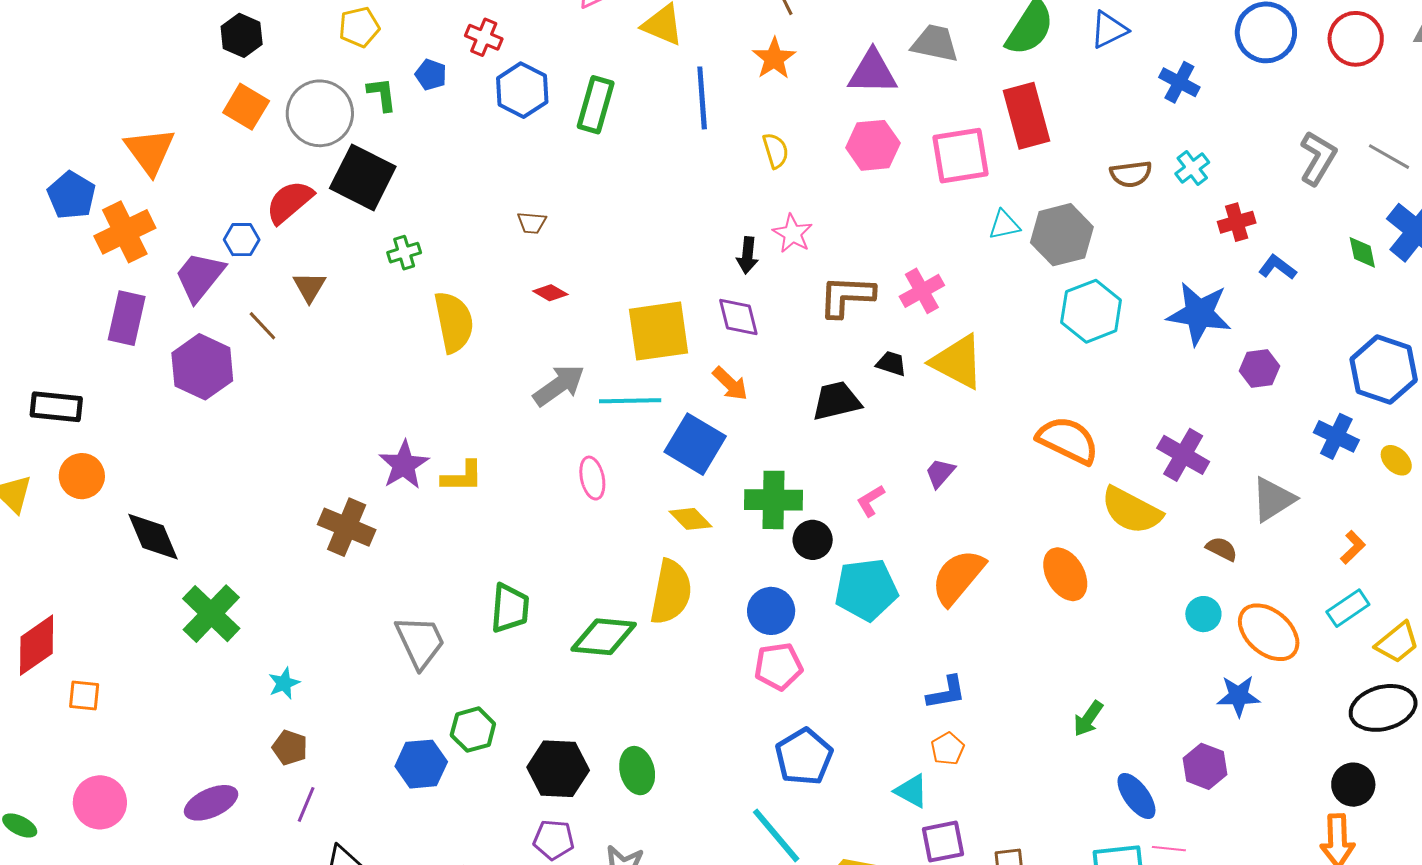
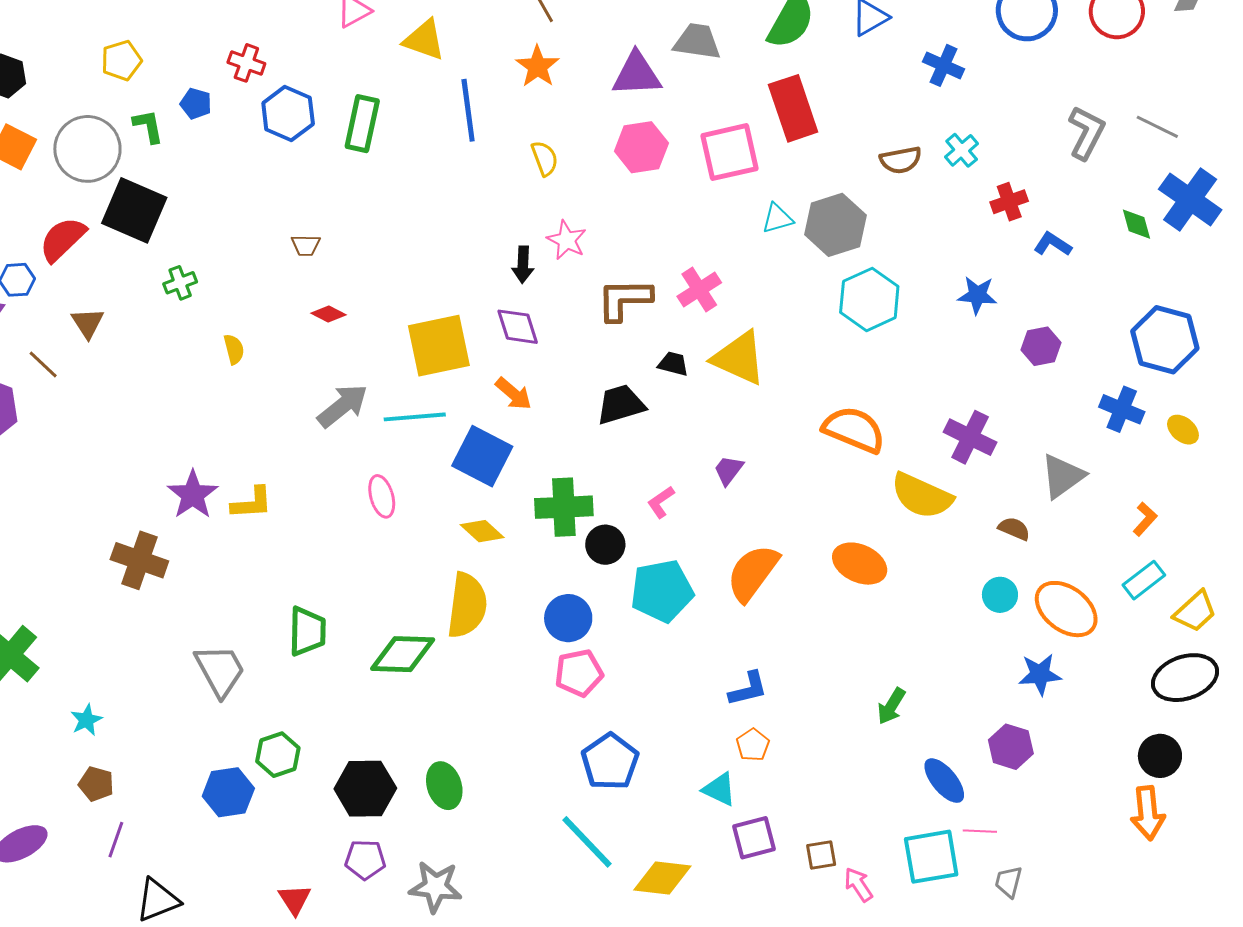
blue star: (1199, 313) -> (977, 295), size x0.6
yellow semicircle: (454, 322) -> (234, 349), size x0.5
orange ellipse: (1065, 574) -> (860, 564), turned -32

